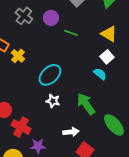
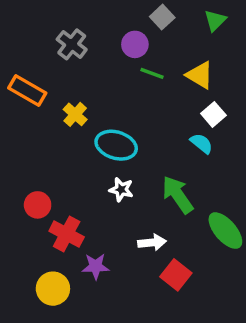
purple circle: (51, 18) -> (135, 44), moved
yellow triangle: (109, 34) -> (200, 75), moved
yellow cross: (18, 56) -> (75, 114), moved
cyan ellipse: (50, 75) -> (116, 145), turned 60

